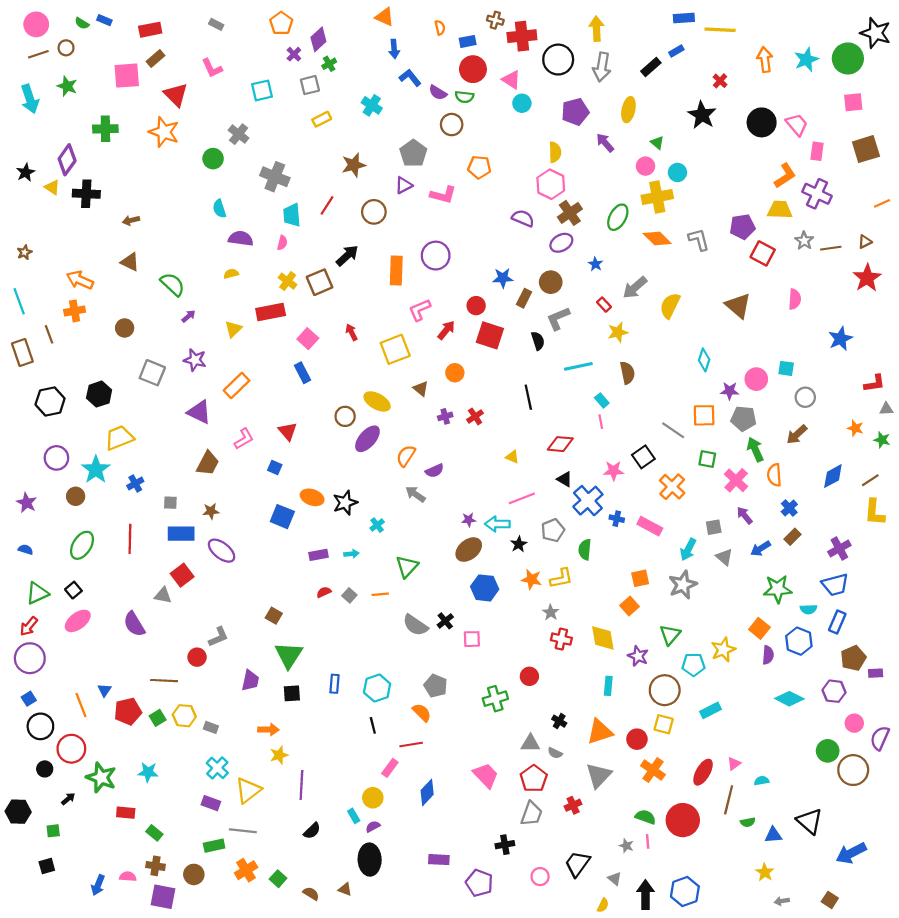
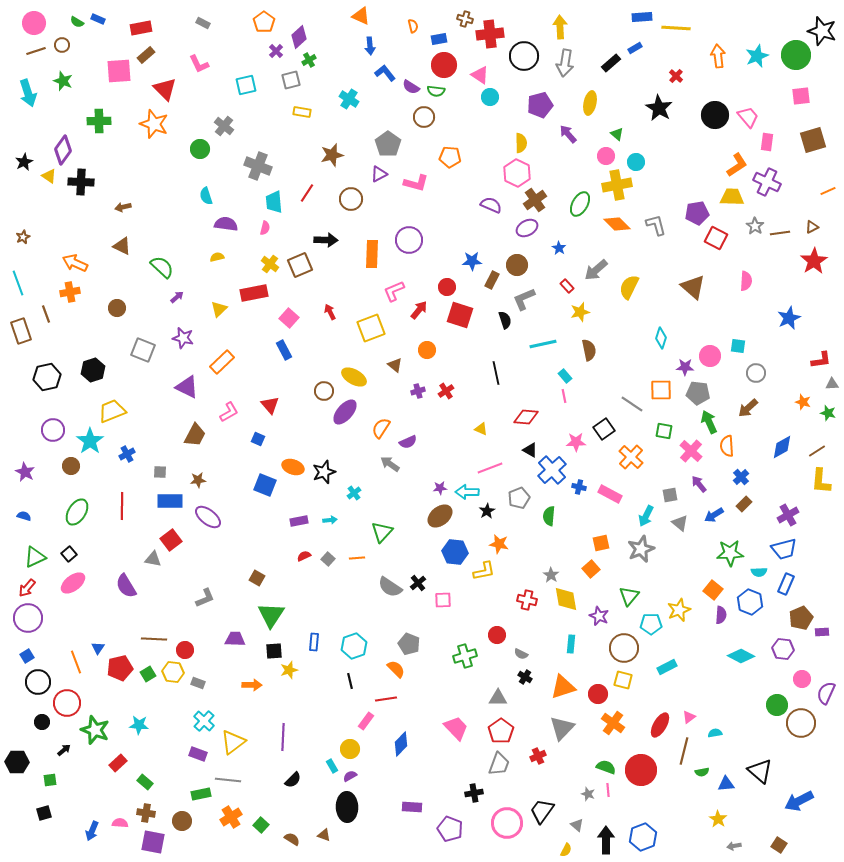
yellow rectangle: (322, 119) -> (302, 112), turned 36
black arrow: (347, 256) -> (326, 240), turned 45
yellow L-shape: (561, 578) -> (484, 571), moved
gray star: (551, 612) -> (551, 575), moved
red circle: (197, 657) -> (185, 650), moved
purple trapezoid: (250, 681) -> (235, 639), turned -100
gray semicircle: (555, 753) -> (521, 654), moved
yellow star: (279, 755) -> (289, 670), moved
red rectangle: (126, 813) -> (118, 763), turned -48
pink circle: (540, 877) -> (507, 823), size x1.8

